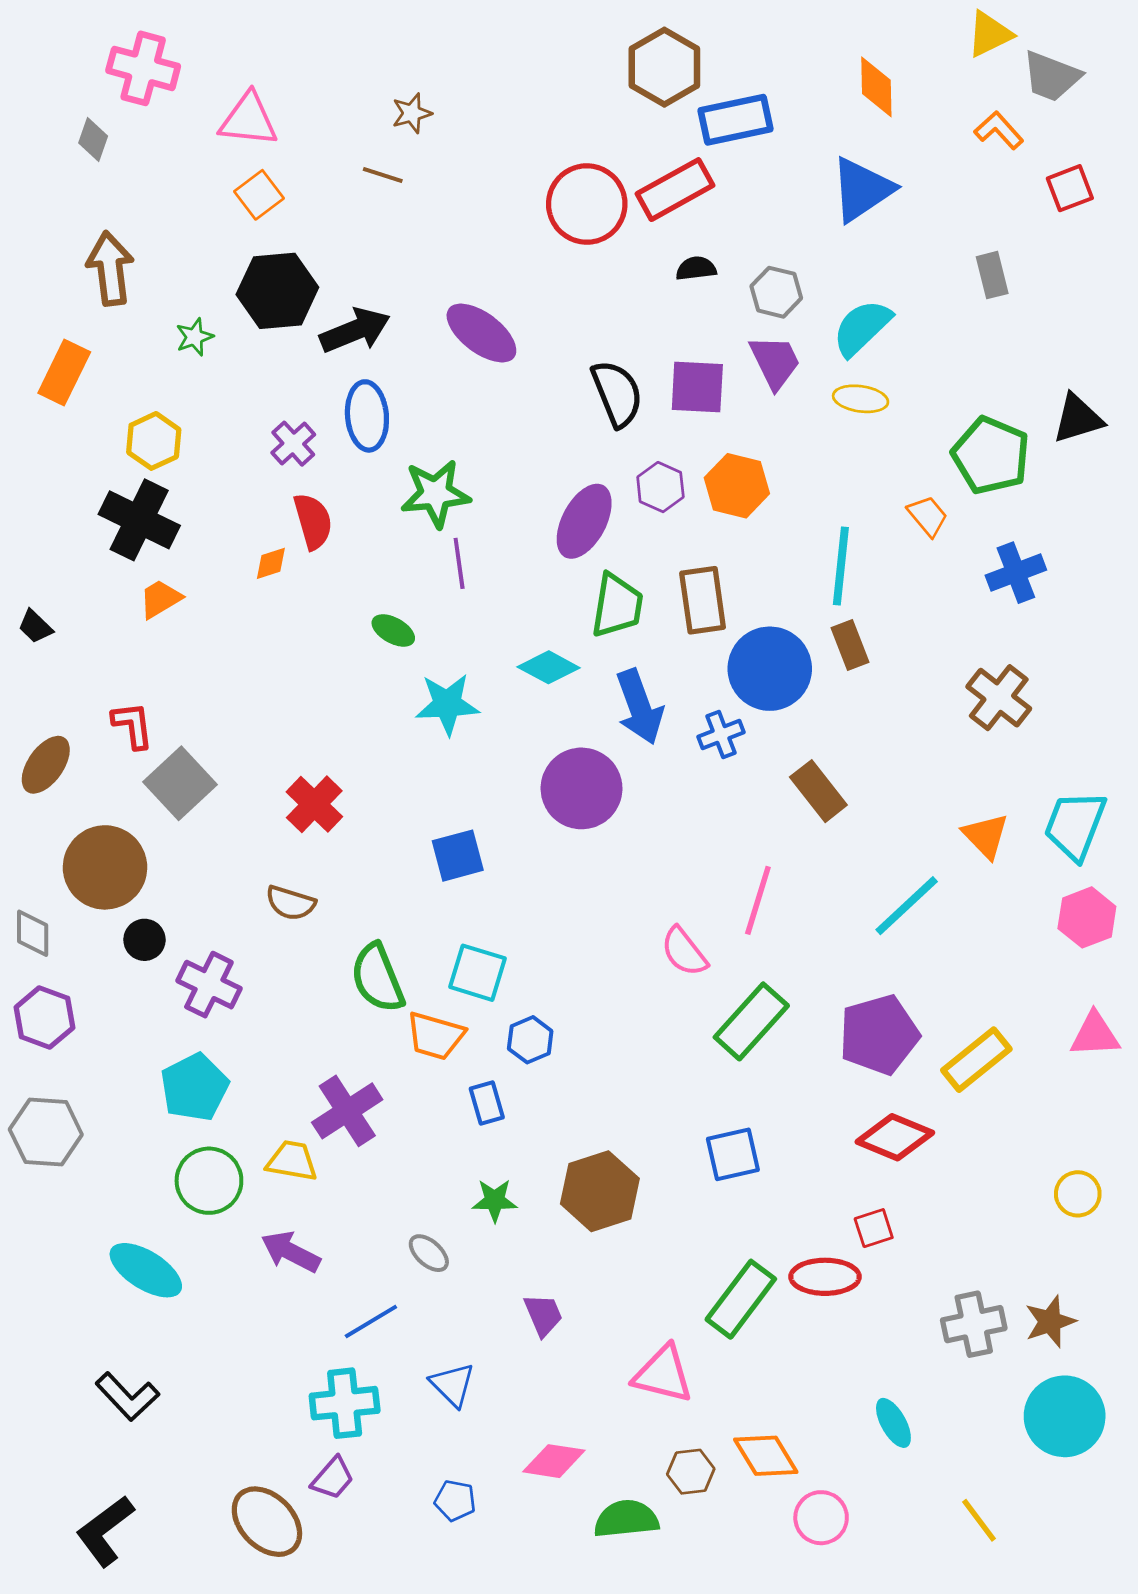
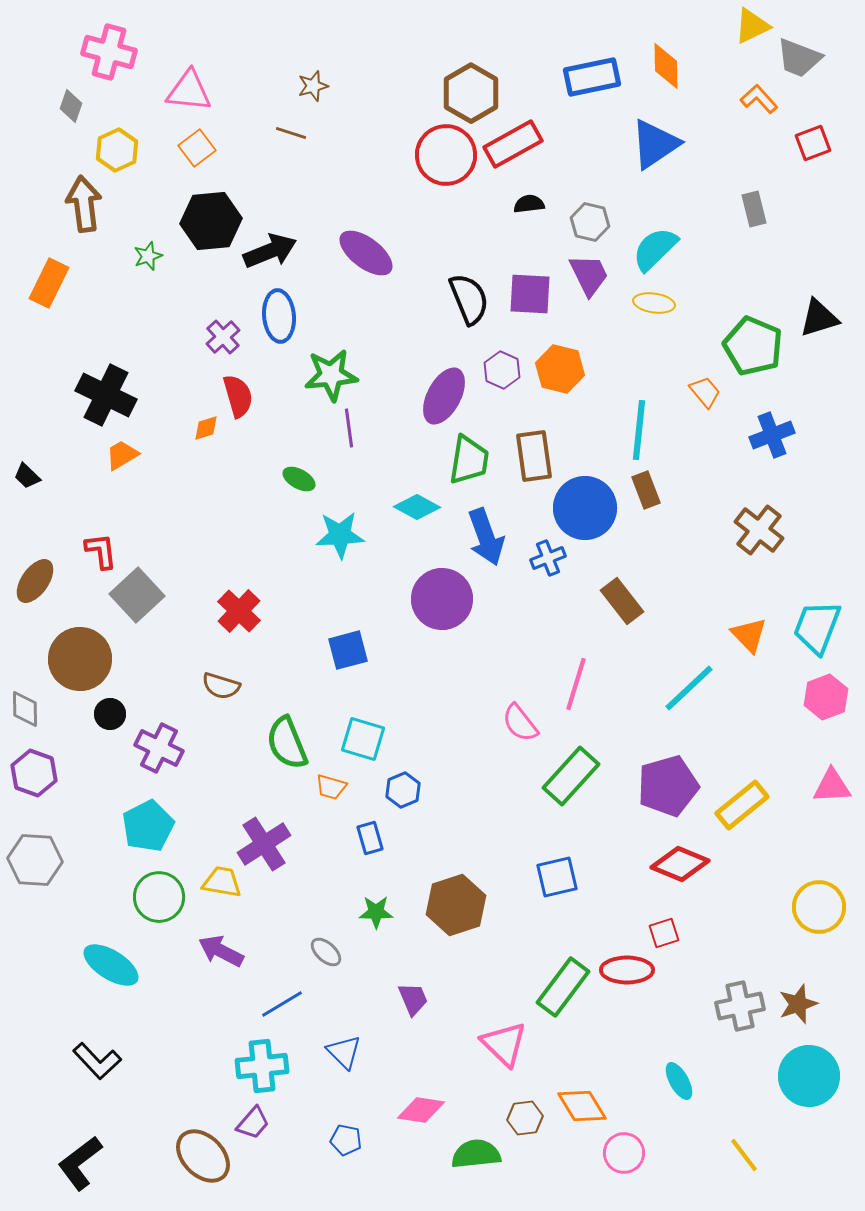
brown hexagon: (664, 67) -> (471, 93), moved
blue rectangle: (736, 120) -> (592, 77), moved
yellow hexagon: (154, 441) -> (117, 150), moved
orange trapezoid: (435, 1036) -> (331, 787), size x0.7
yellow circle: (1078, 1194) -> (819, 907), size x1.5
pink triangle: (663, 1374) -> (504, 1044), turned 30

